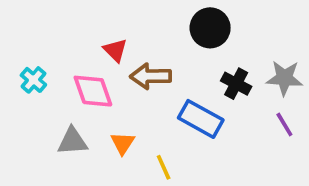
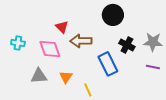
cyan cross: (33, 80) -> (18, 43), turned -32
blue rectangle: (201, 119) -> (108, 64), turned 35
purple line: (284, 125) -> (153, 67), turned -48

